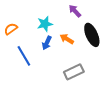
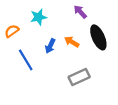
cyan star: (45, 24) -> (38, 17), moved

